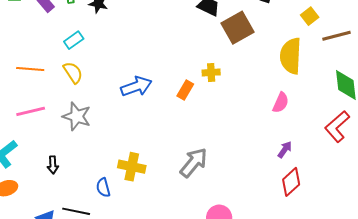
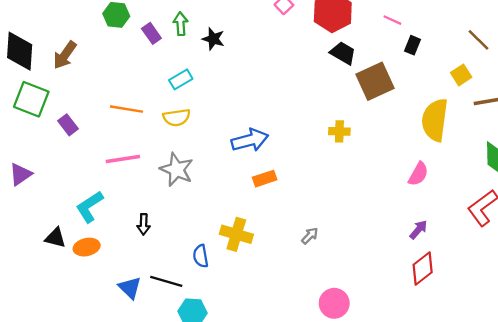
yellow semicircle: (73, 73) -> (177, 117), turned 110
orange rectangle: (185, 90) -> (265, 179), moved, turned 36
gray arrow: (194, 163) -> (310, 236), size x0.5

